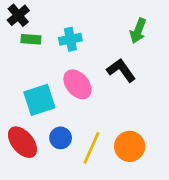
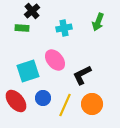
black cross: (18, 15) -> (32, 11), moved
cyan cross: (70, 39) -> (64, 28), moved
black L-shape: (121, 70) -> (82, 75), moved, turned -80

